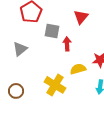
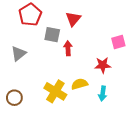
red triangle: (81, 17) -> (73, 19), moved
yellow semicircle: (78, 69) -> (80, 84), moved

